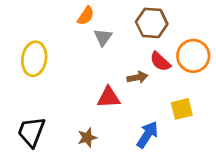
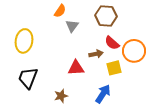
orange circle: (193, 56) -> (134, 51), moved
yellow square: (182, 109) -> (114, 68), moved
black trapezoid: (31, 132) -> (28, 78), moved

